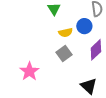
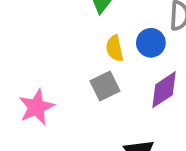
yellow semicircle: (66, 33) -> (115, 48), turned 80

